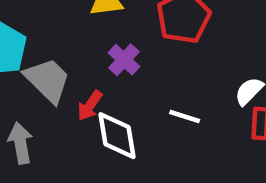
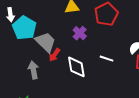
red arrow: (90, 106) -> (54, 55), moved

